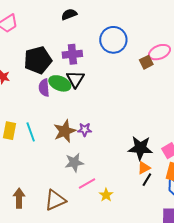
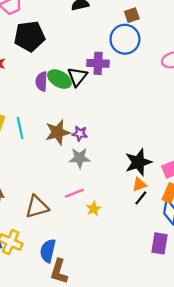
purple cross: (72, 54) -> (98, 63), moved
black pentagon: (38, 60) -> (29, 36), moved
brown square: (146, 62) -> (132, 15), moved
black star: (140, 148) -> (138, 162), turned -30
gray star: (74, 162) -> (80, 158), moved

